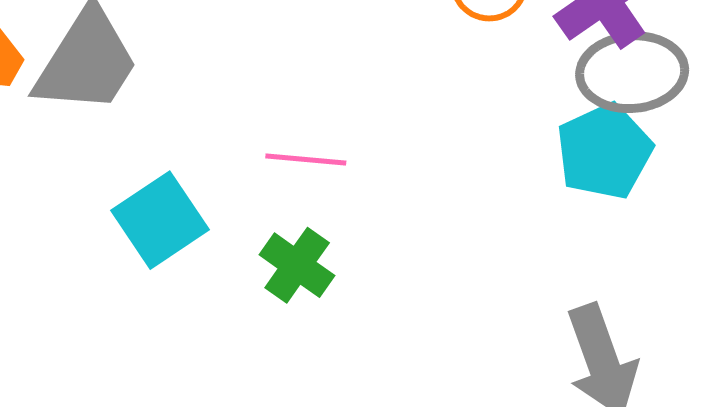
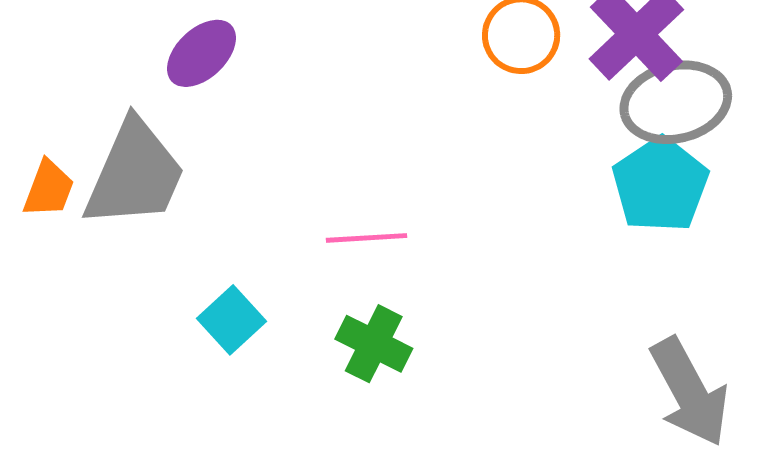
cyan square: (160, 220) -> (231, 320), size x0.7

